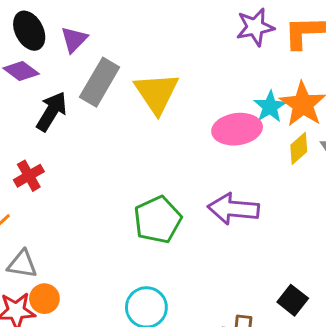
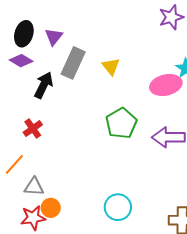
black ellipse: (29, 31) -> (24, 34), turned 50
yellow triangle: (156, 93) -> (111, 66), size x0.6
green pentagon: (158, 220) -> (121, 123), moved

